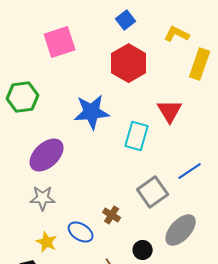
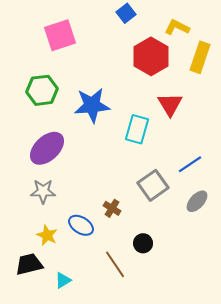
red hexagon: (129, 63) -> (151, 56), moved
green hexagon: (23, 97) -> (42, 90), moved
gray ellipse: (181, 230) -> (197, 201), moved, size x0.7

